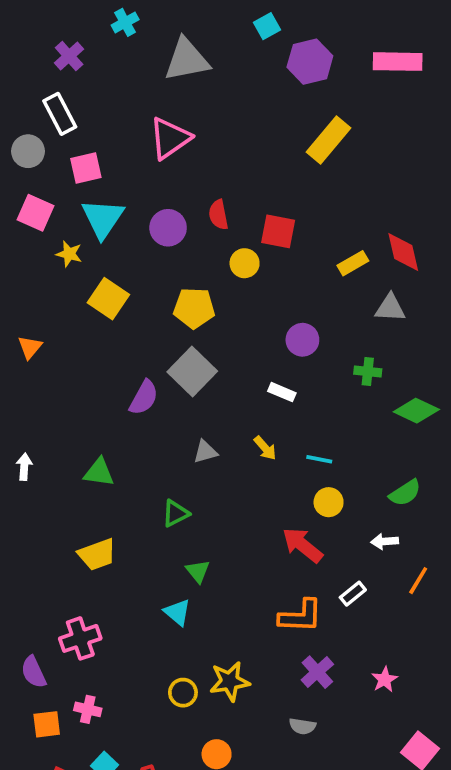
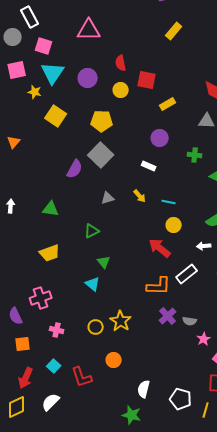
pink triangle: (170, 138) -> (89, 30), turned 35
yellow rectangle: (329, 140) -> (174, 31), size x0.7
pink square: (86, 168) -> (44, 46), turned 30
pink square: (35, 213) -> (17, 70), turned -36
red semicircle: (218, 215) -> (121, 63), moved
yellow circle: (245, 263) -> (121, 90), moved
yellow rectangle: (353, 263) -> (168, 104), moved
white rectangle: (353, 594) -> (187, 274), size x1.5
pink star: (385, 680) -> (204, 339), moved
yellow star: (230, 681) -> (121, 321), turned -30
pink cross: (88, 709) -> (57, 330), moved
gray semicircle: (302, 726) -> (190, 321), moved

